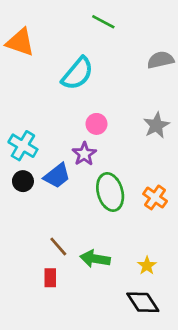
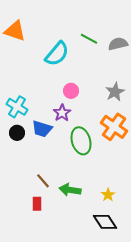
green line: (103, 22) -> (89, 39), moved
blue trapezoid: (57, 176) -> (42, 129), turned 55
orange cross: (155, 197) -> (114, 127), moved, size x1.5

